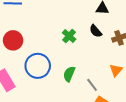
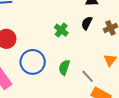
black semicircle: (96, 31) -> (87, 23), turned 72

